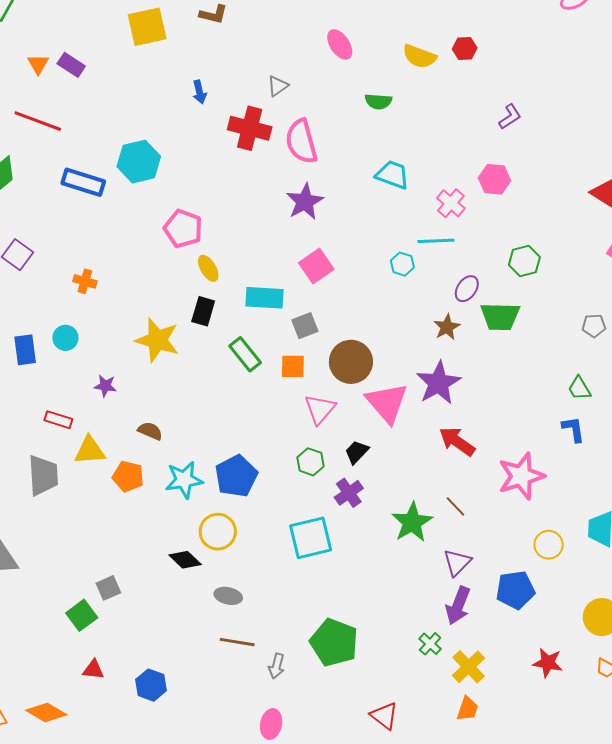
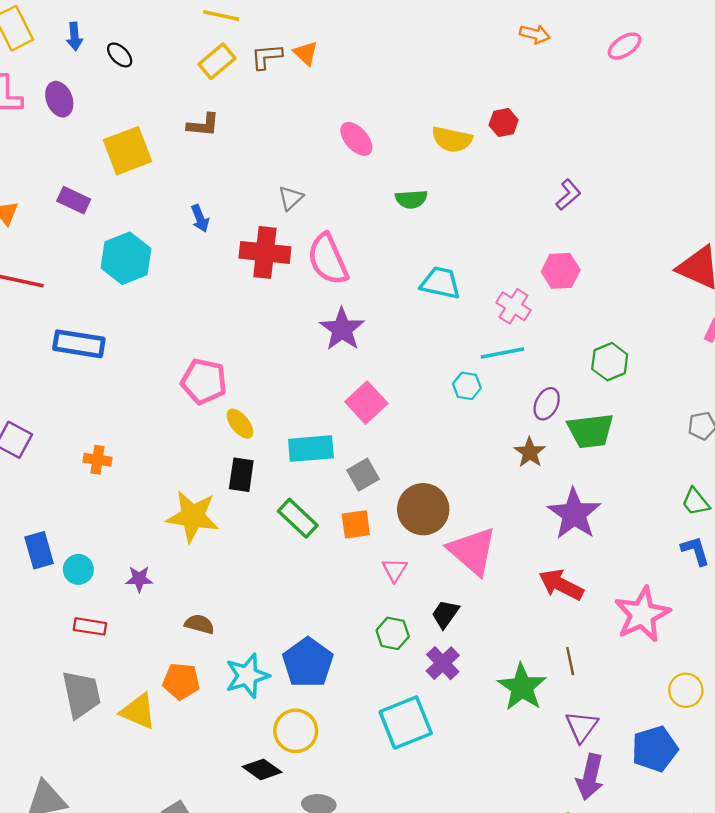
purple rectangle: (71, 65) -> (74, 200), moved
cyan hexagon: (139, 162) -> (126, 258), moved
cyan circle: (65, 338) -> (78, 569), moved
purple star: (438, 383) -> (574, 514), moved
pink triangle: (320, 409) -> (395, 570), size x0.7
yellow triangle: (90, 450) -> (138, 711), moved, turned 36
brown line: (455, 506) -> (570, 661), turned 40

